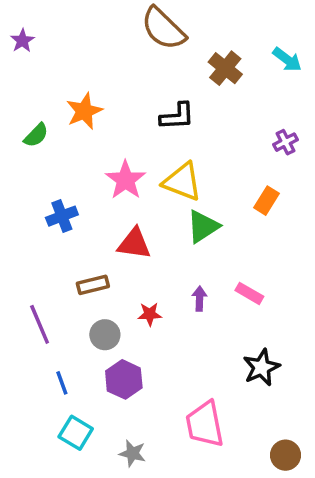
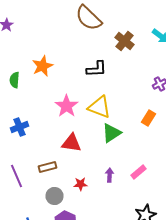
green semicircle: (36, 135) -> (14, 80), turned 140
blue cross: (62, 216) -> (20, 127), moved
pink rectangle: (249, 293) -> (138, 172), turned -70
purple line: (40, 324) -> (16, 176), moved

